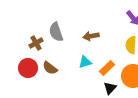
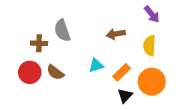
brown arrow: (91, 36) -> (116, 34), moved
brown cross: (36, 43) -> (39, 43), turned 32

